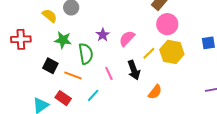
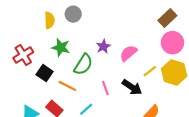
yellow semicircle: (50, 16) -> (49, 20), turned 42
red cross: (21, 39) -> (23, 55), moved, turned -36
green semicircle: (86, 54) -> (83, 64), turned 35
black arrow: (134, 70) -> (132, 87), turned -42

